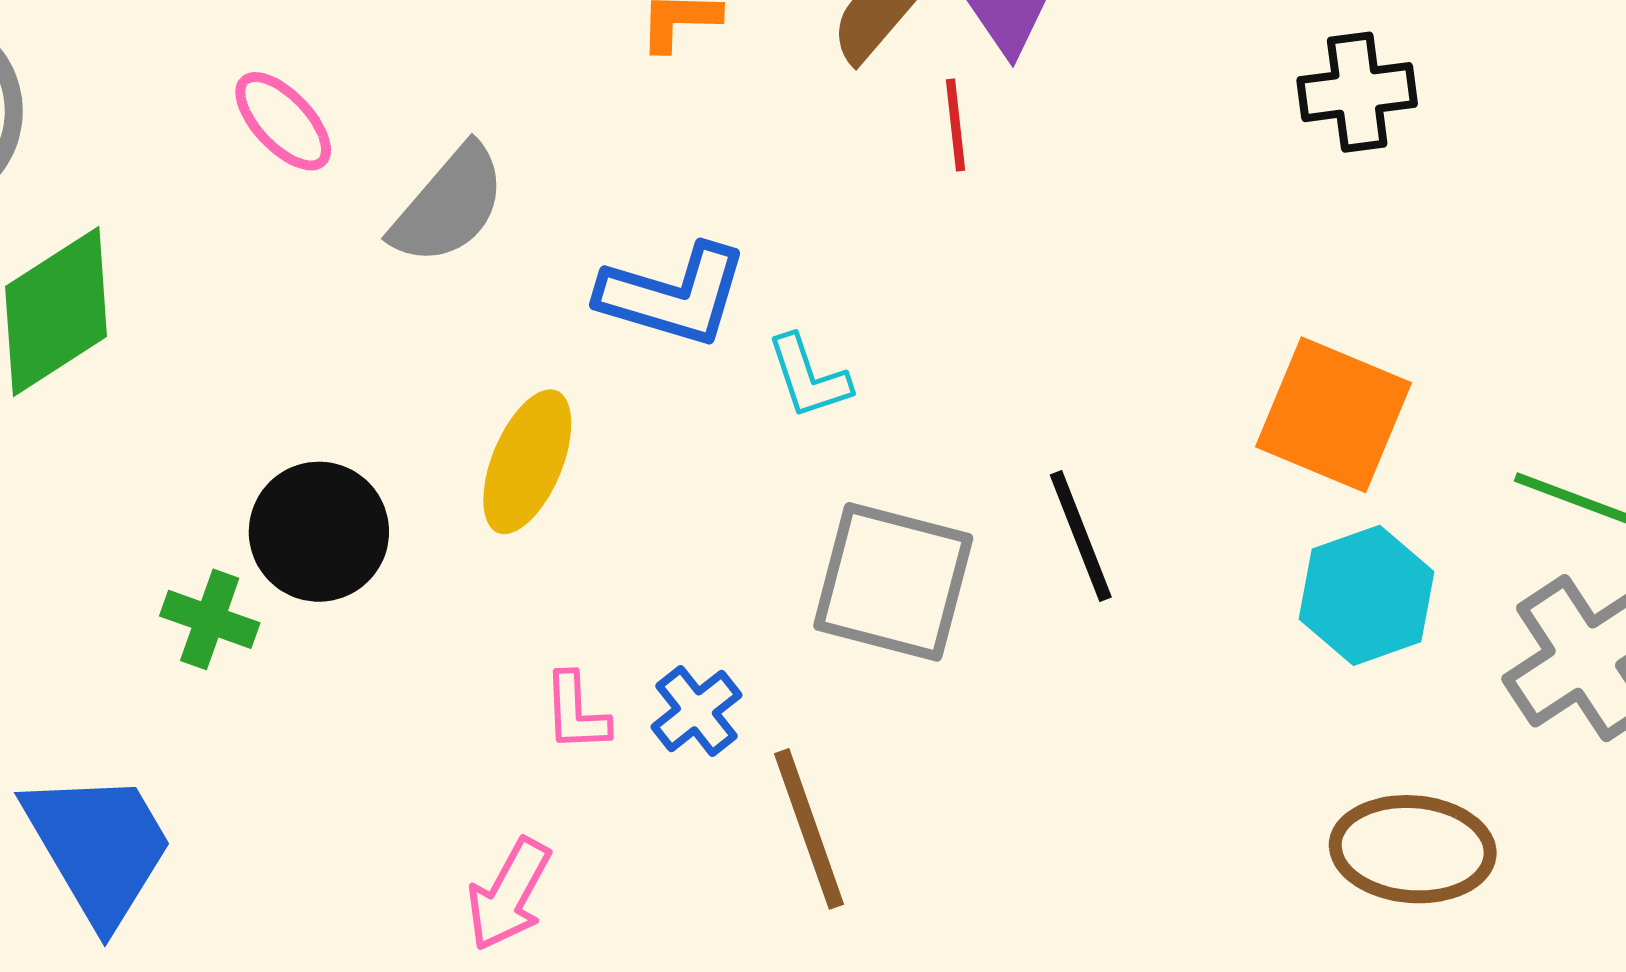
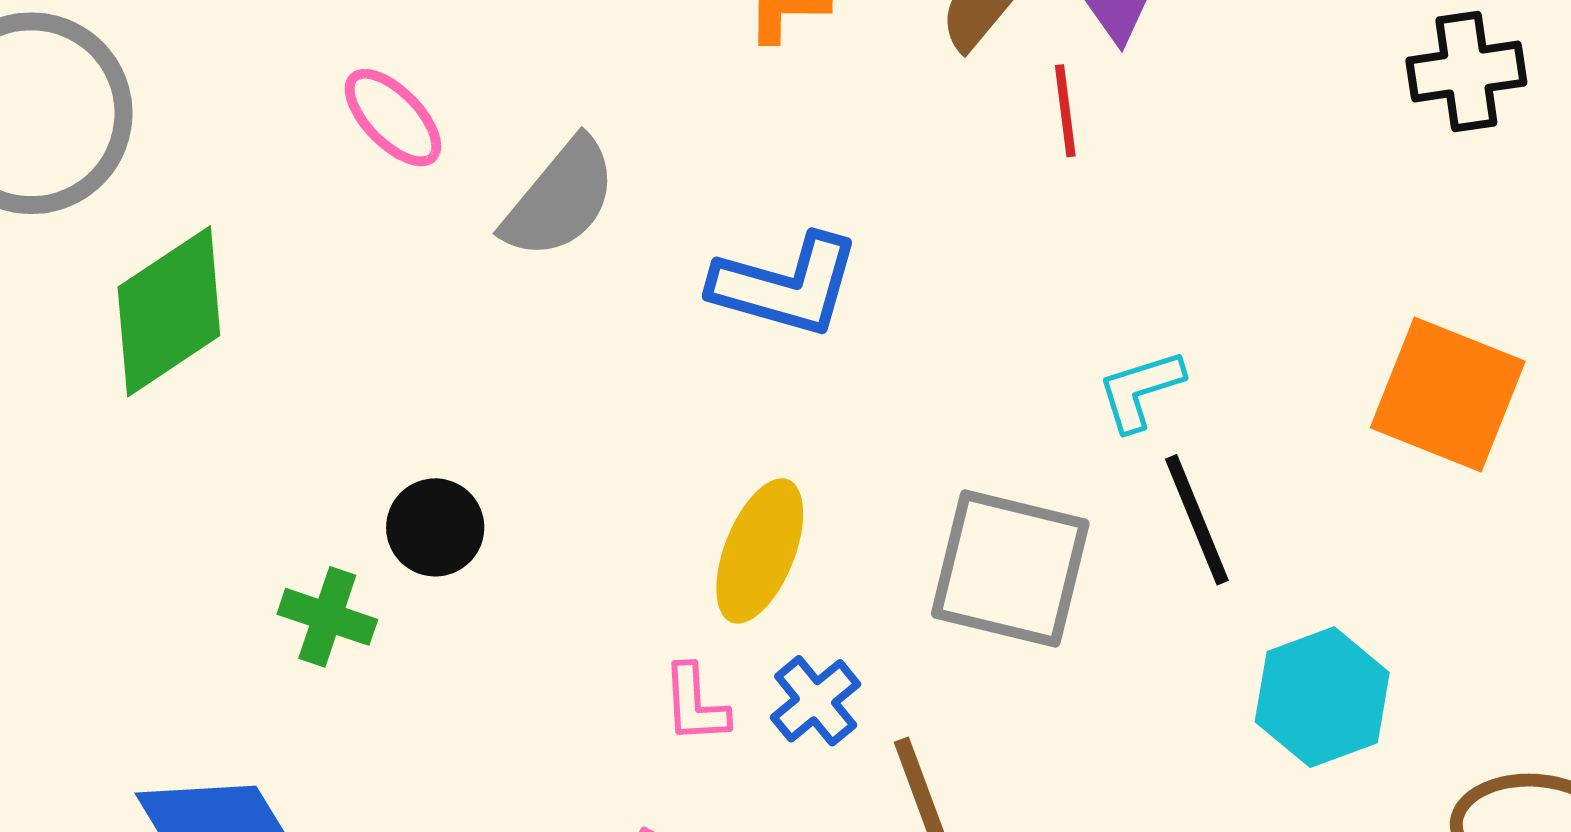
cyan L-shape: (809, 377) -> (1140, 390), moved, turned 92
yellow ellipse: (527, 462) -> (760, 551), moved
black circle: (319, 532) -> (435, 527), size x0.7
cyan hexagon: (1367, 595) -> (1322, 697), moved

